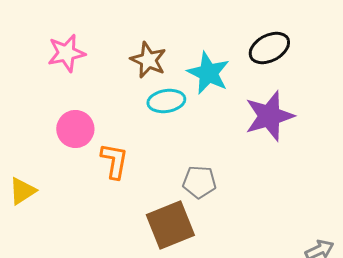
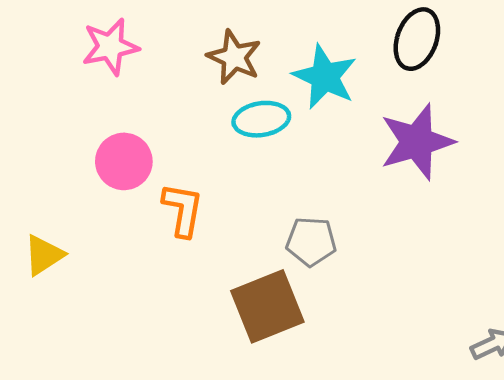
black ellipse: (269, 48) -> (417, 39), turned -42

